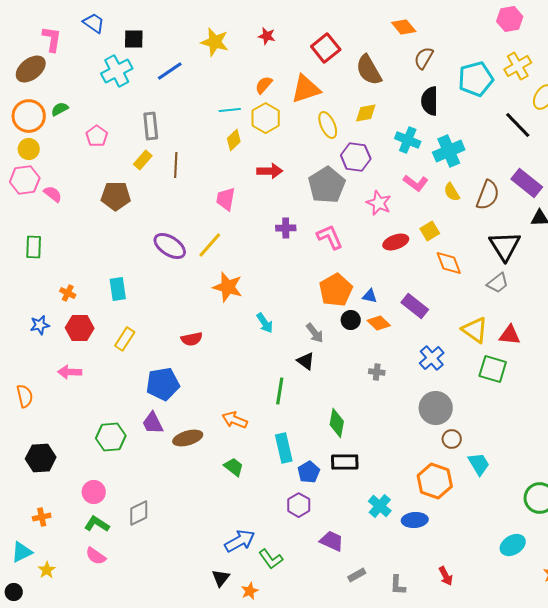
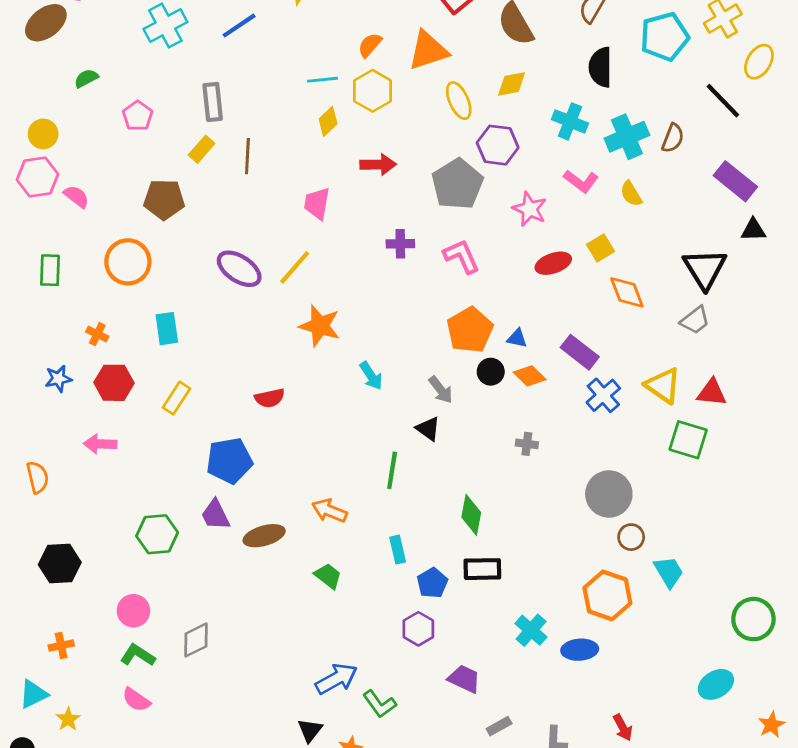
orange circle: (29, 116) -> (128, 262), moved
brown semicircle: (488, 195) -> (673, 138), moved, size x0.7
blue cross: (432, 358) -> (603, 395), moved
cyan rectangle: (284, 448) -> (398, 550), size x0.7

